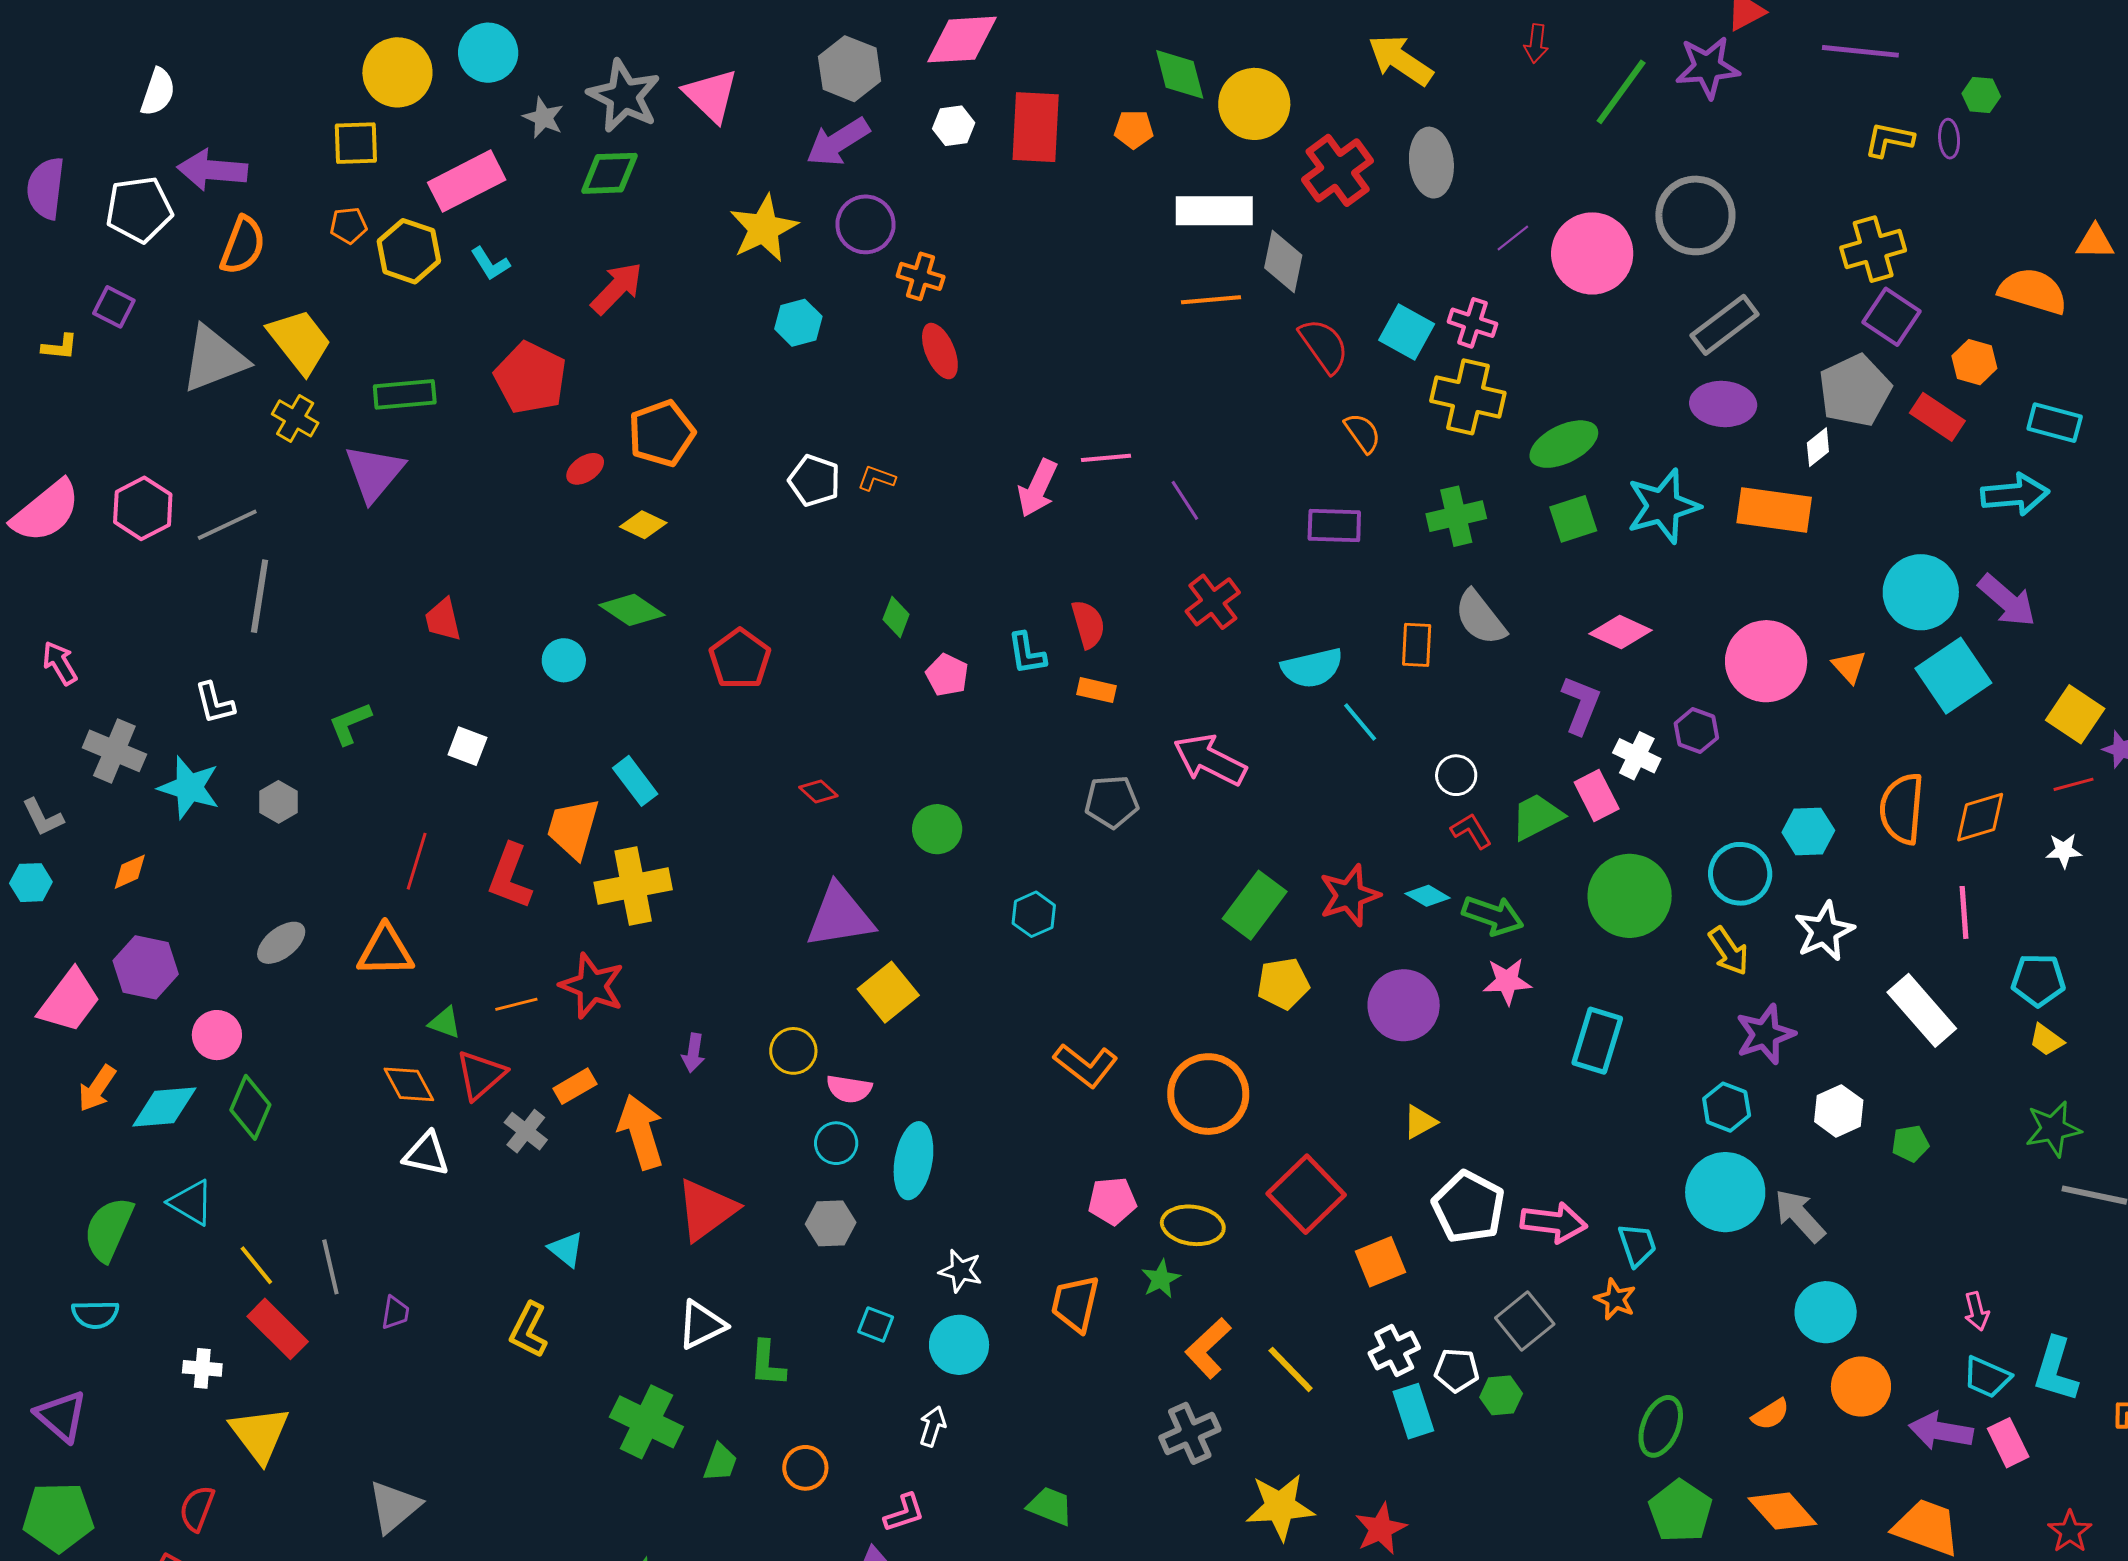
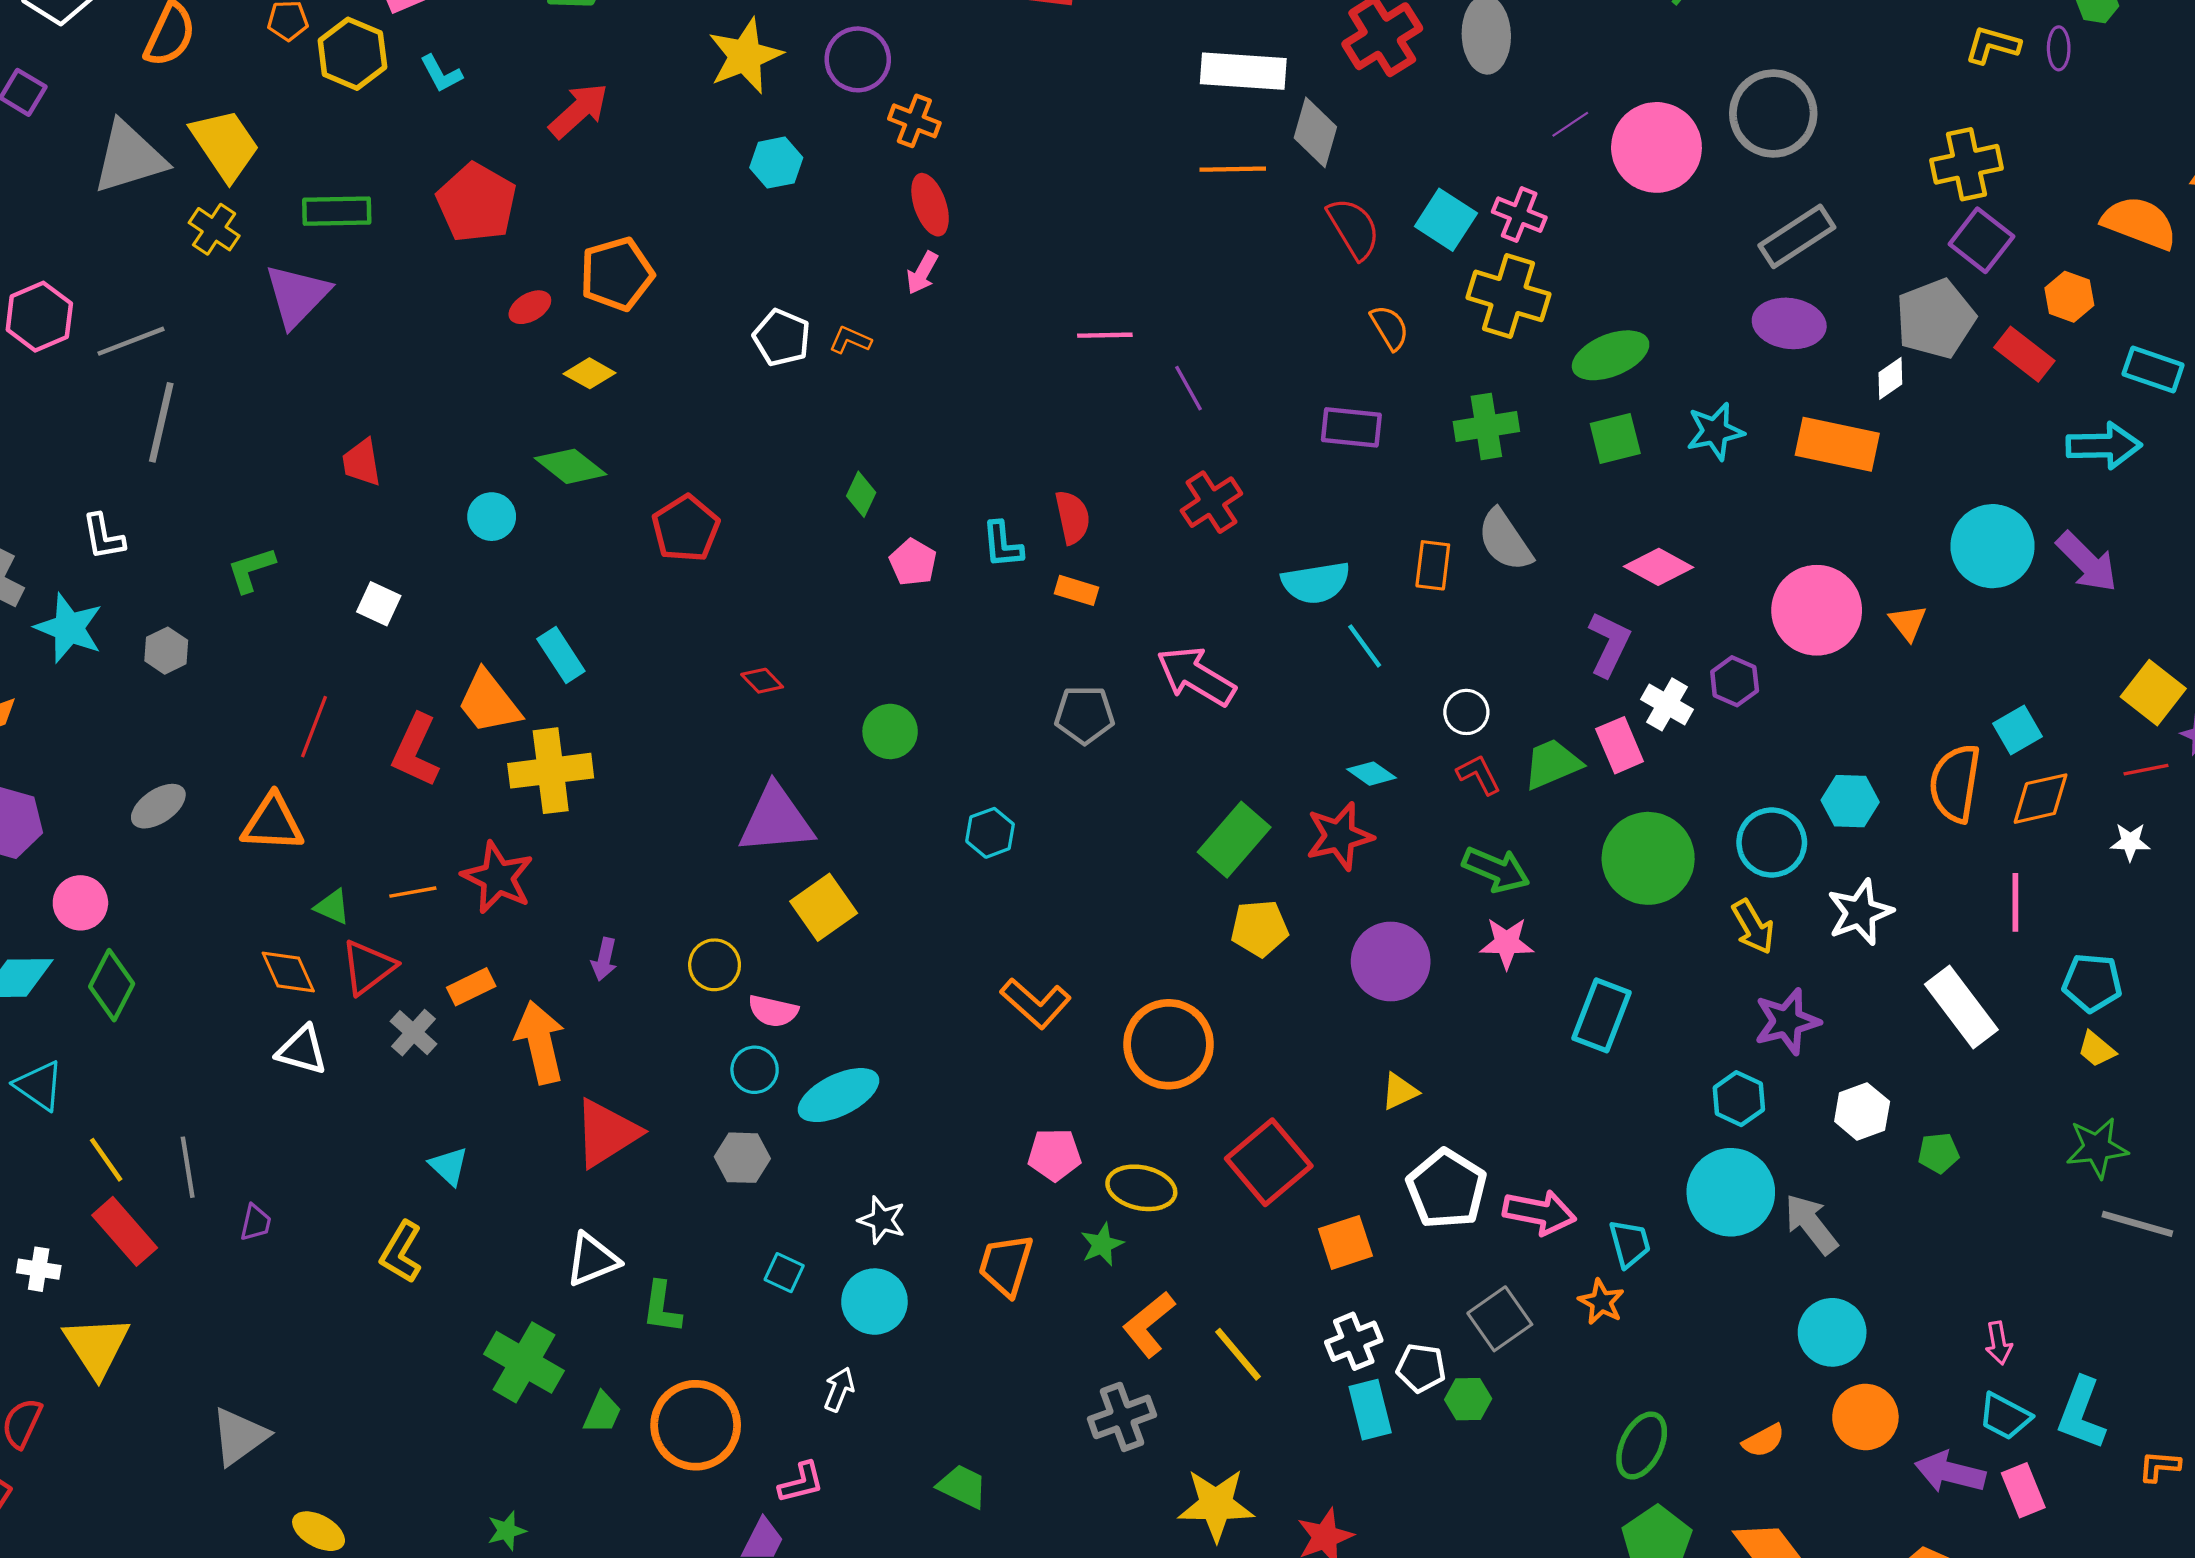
pink arrow: (1038, 488) -> (922, 273), moved, size x0.7
cyan star: (1663, 506) -> (1715, 431), size x0.7
cyan square: (1953, 676) -> (2017, 730), moved, size x0.6
orange trapezoid: (573, 828) -> (489, 702), turned -58
cyan diamond: (1427, 896) -> (1371, 774), moved
cyan ellipse: (913, 1161) -> (838, 1095), turned 50
orange circle: (805, 1468) -> (696, 1425), size x1.8

